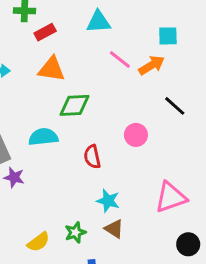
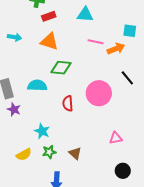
pink line: (120, 59) -> (96, 42), turned -35
pink circle: (136, 135) -> (99, 93), size x1.6
pink triangle: (171, 197) -> (116, 138), size x0.6
cyan star: (108, 201) -> (42, 131), moved

